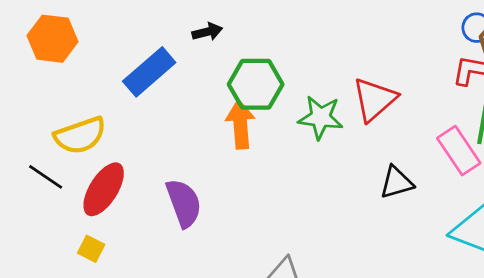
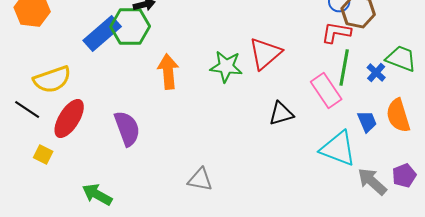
green hexagon: (256, 84) -> (130, 26), moved
yellow square: (91, 249) -> (43, 154), moved

